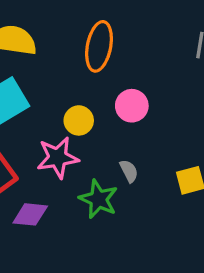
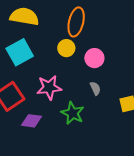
yellow circle: (79, 120) -> (66, 48), moved
gray semicircle: (129, 171) -> (95, 88), moved

